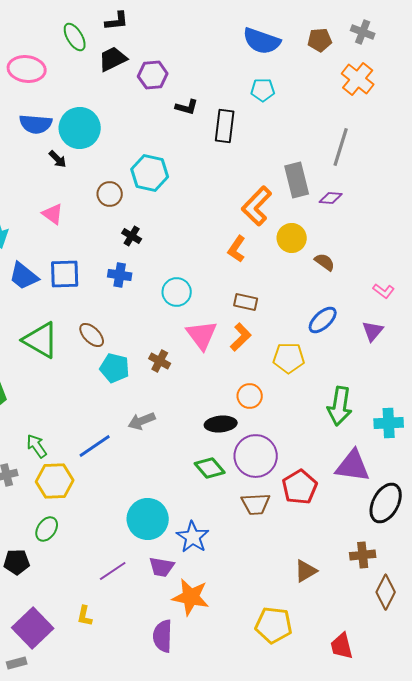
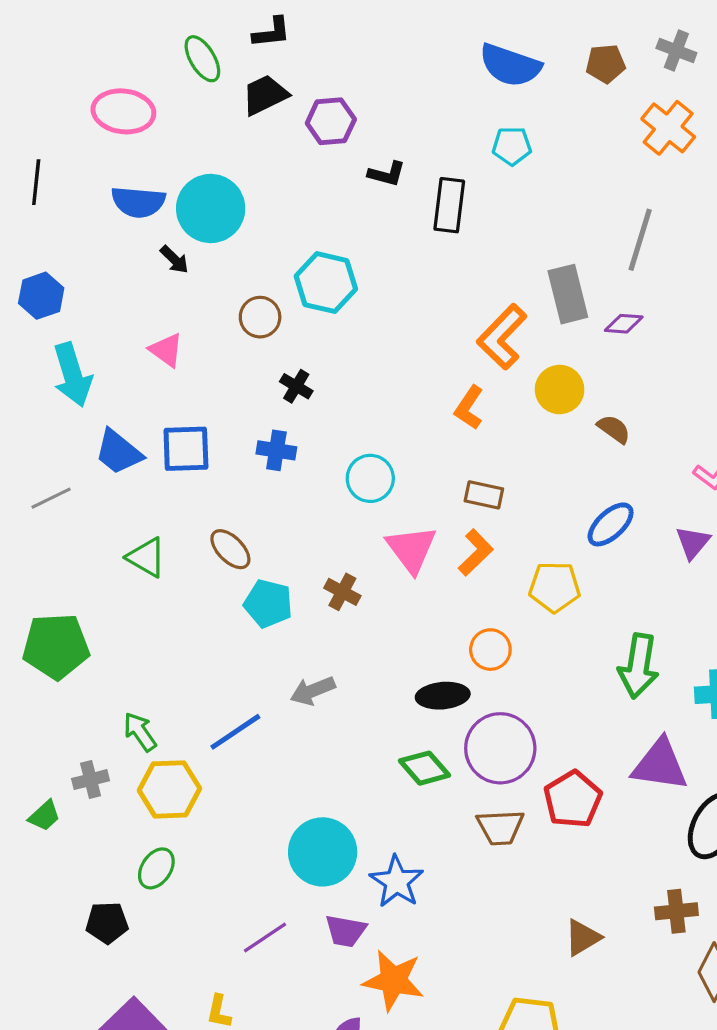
green triangle: (41, 340) -> (146, 557), size x0.7

